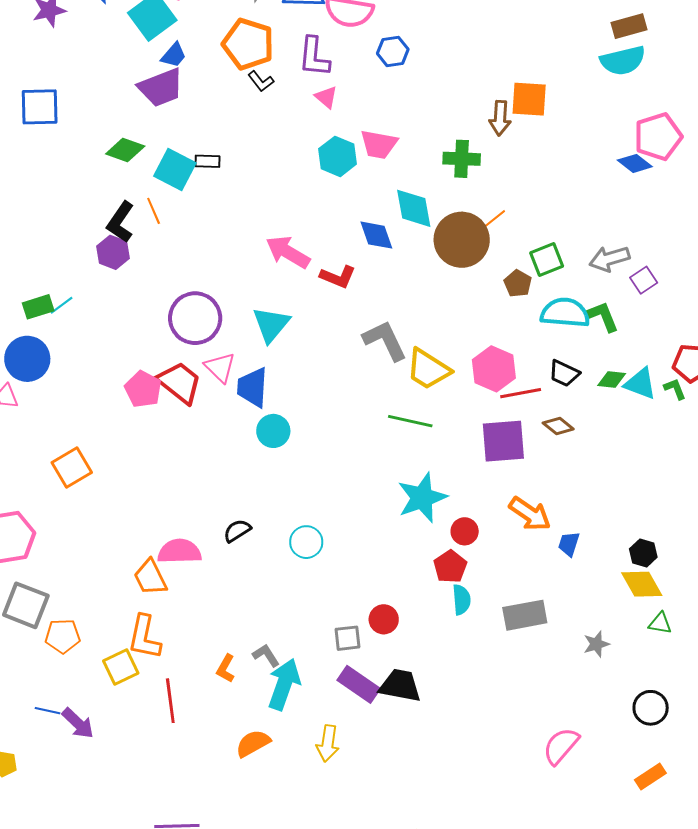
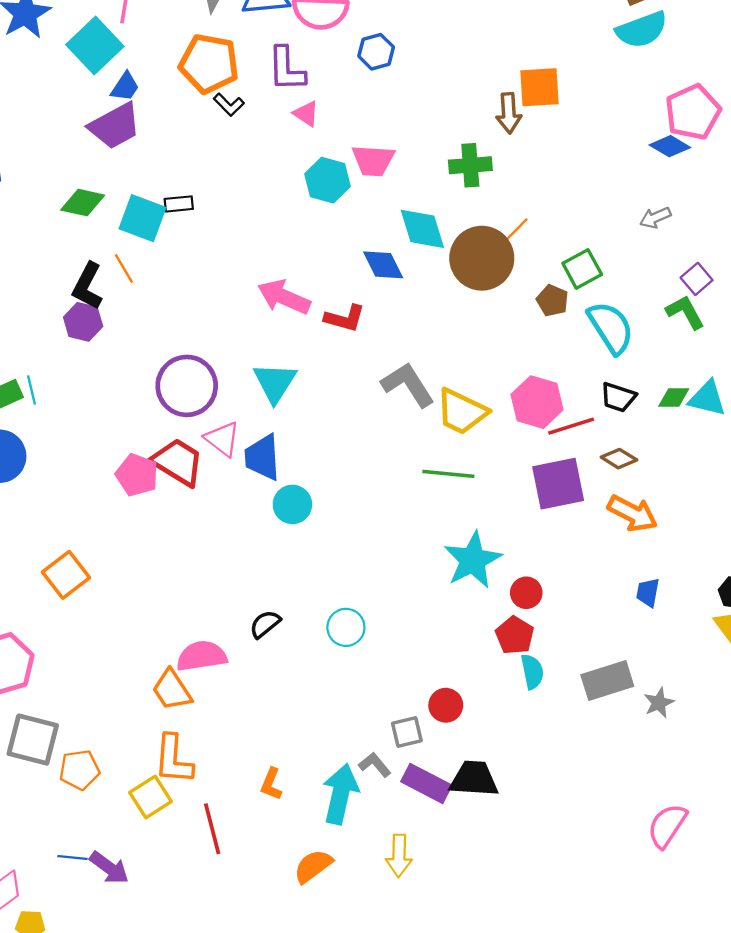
gray arrow: (609, 259) -> (655, 218), moved, size x0.7
cyan line: (62, 305) -> (31, 390), turned -60
cyan semicircle: (565, 313) -> (611, 328), turned 60
green L-shape: (603, 316) -> (685, 312), moved
orange arrow: (530, 514) -> (633, 513), moved
gray star: (596, 644) -> (659, 703), moved
gray L-shape: (266, 655) -> (375, 765), moved

